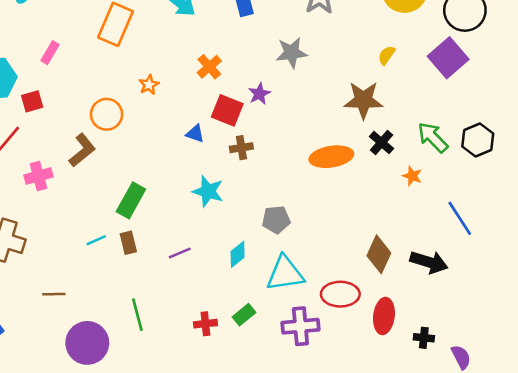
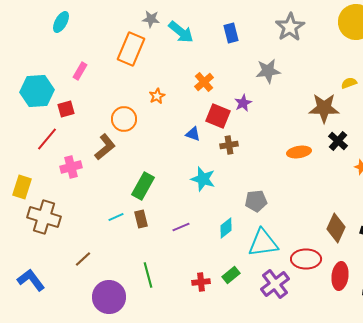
yellow semicircle: (387, 55) -> (349, 83), moved, turned 35
orange ellipse: (331, 157) -> (299, 152), size x0.7
brown line: (54, 294) -> (83, 259), turned -42
purple cross: (300, 326) -> (275, 284), turned -32

